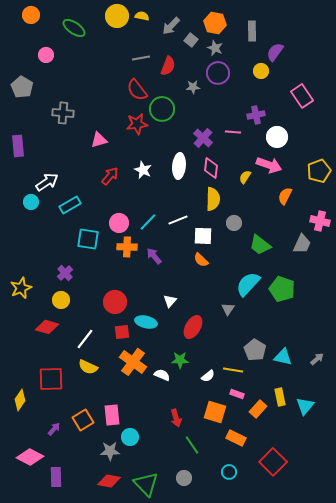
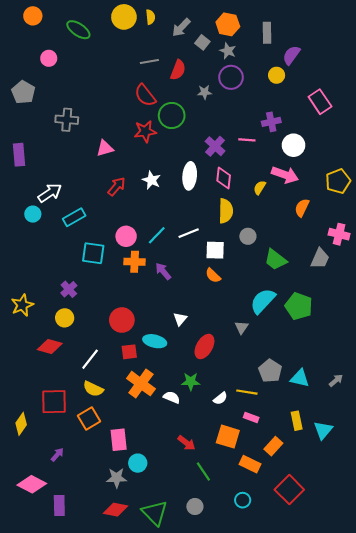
yellow semicircle: (142, 16) -> (150, 17), turned 72
orange rectangle: (258, 409) -> (273, 446), moved
red arrow: (176, 418) -> (186, 443), turned -36
orange square: (83, 420) -> (89, 419), moved

